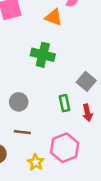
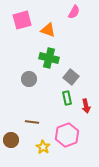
orange triangle: (54, 17) -> (48, 30), moved
gray square: (86, 81) -> (71, 77), moved
gray circle: (19, 102) -> (29, 79), moved

